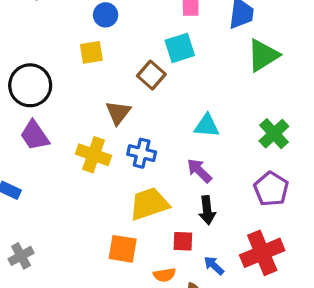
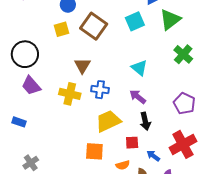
cyan square: (180, 48) -> (135, 21), moved
brown square: (151, 75) -> (94, 26), moved, size x1.5
cyan triangle: (207, 126) -> (139, 68), turned 42
green cross: (274, 134) -> (183, 54), moved

